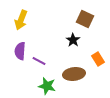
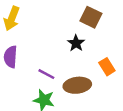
purple line: (39, 61) -> (46, 74), moved

